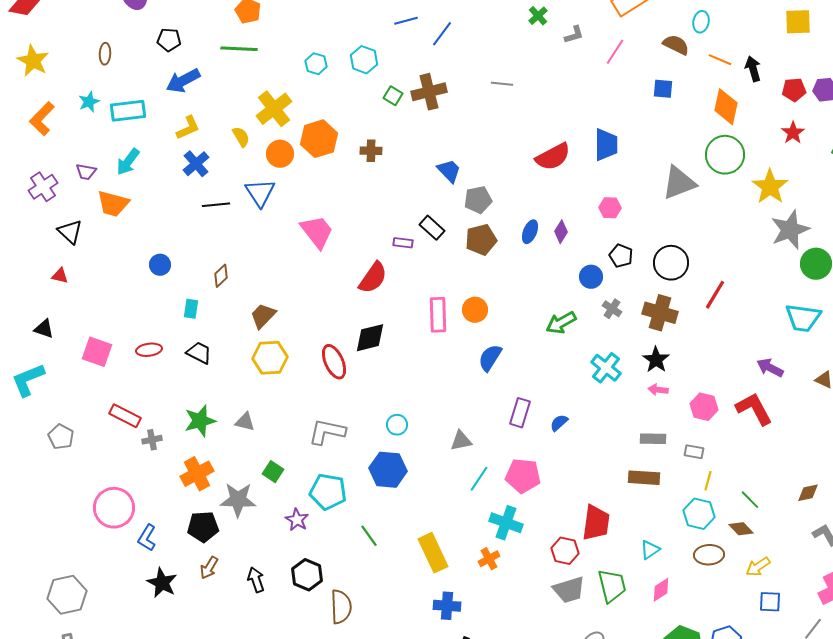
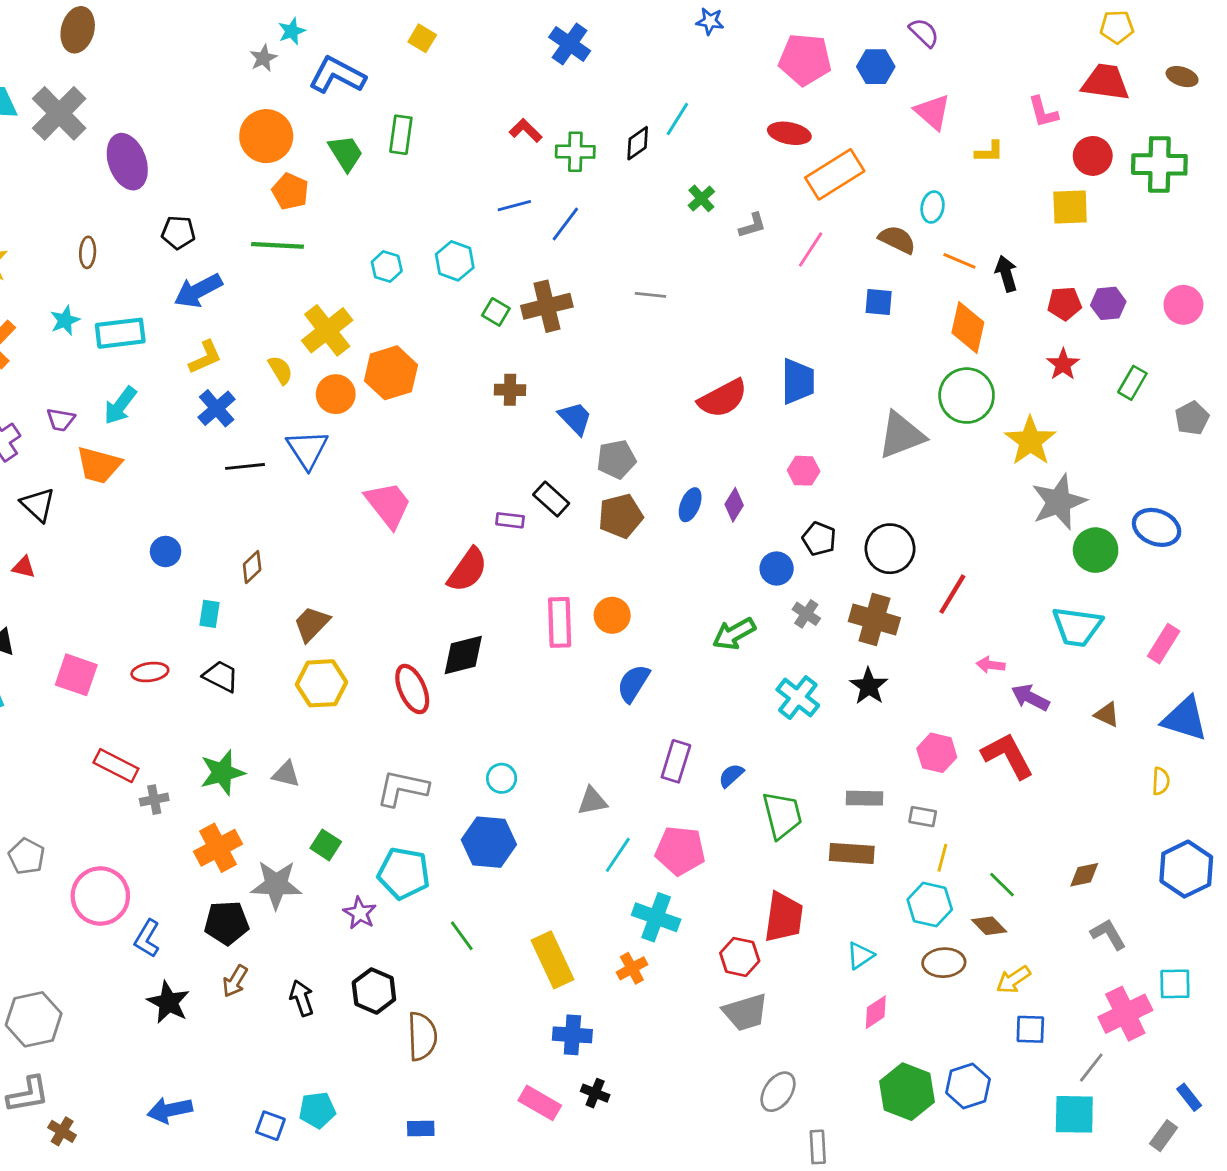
brown cross: (371, 151) -> (510, 390), moved
pink arrow: (658, 390) -> (991, 665), moved
gray pentagon: (61, 437) -> (27, 856), moved
green trapezoid: (612, 586) -> (782, 815), moved

